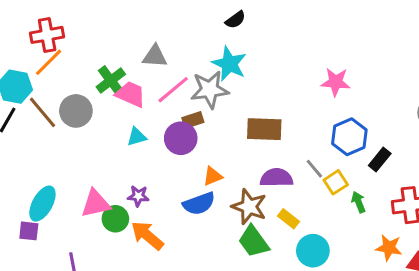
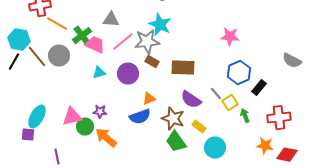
orange line: (49, 62) -> (57, 24), moved, turned 75
brown rectangle: (193, 120) -> (152, 62), moved, turned 48
purple semicircle: (276, 178) -> (191, 100), turned -145

